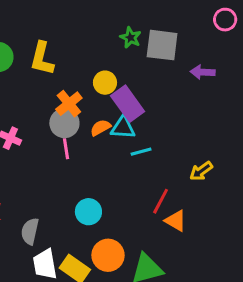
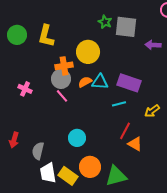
yellow circle: (105, 83) -> (88, 52), size x1.5
orange cross: (69, 104) -> (64, 66), turned 30
purple rectangle: (128, 104) -> (129, 83), moved, turned -35
pink line: (66, 149) -> (62, 96), turned -32
cyan line: (141, 152) -> (119, 104), moved

